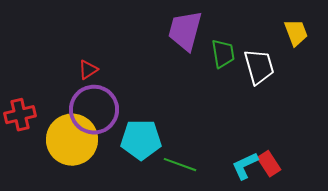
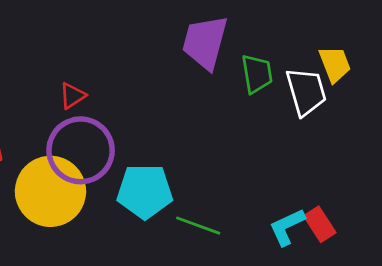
yellow trapezoid: (296, 33) -> (335, 64), moved

